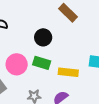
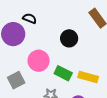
green rectangle: (42, 63) -> (63, 73), moved

